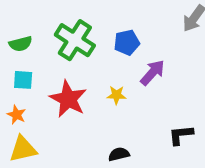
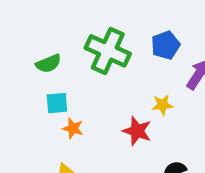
red star: (68, 99) -> (137, 131), moved, size x0.7
orange star: (16, 115) -> (73, 128), moved

